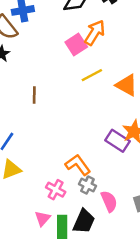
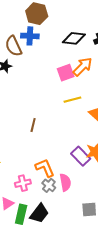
brown line: (34, 95) -> (33, 125), moved
pink cross: (56, 190) -> (23, 183), turned 35
pink semicircle: (109, 201) -> (65, 182), moved

